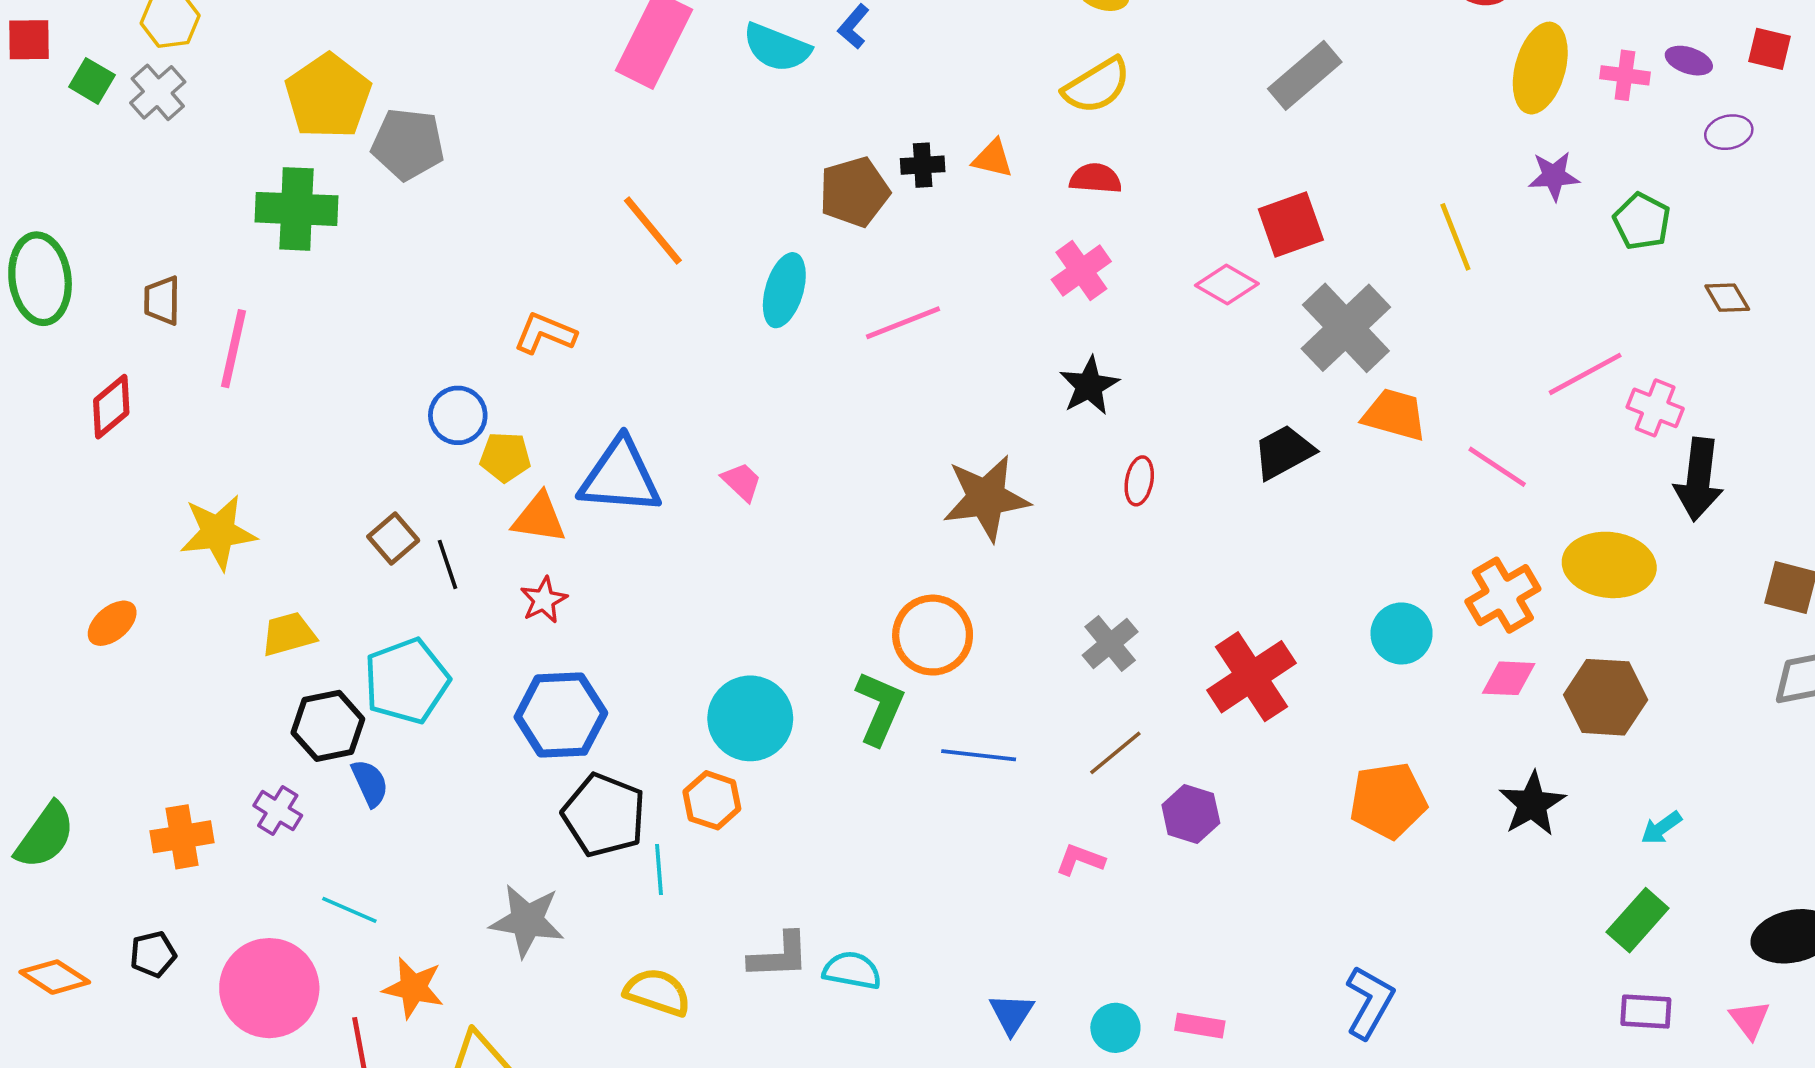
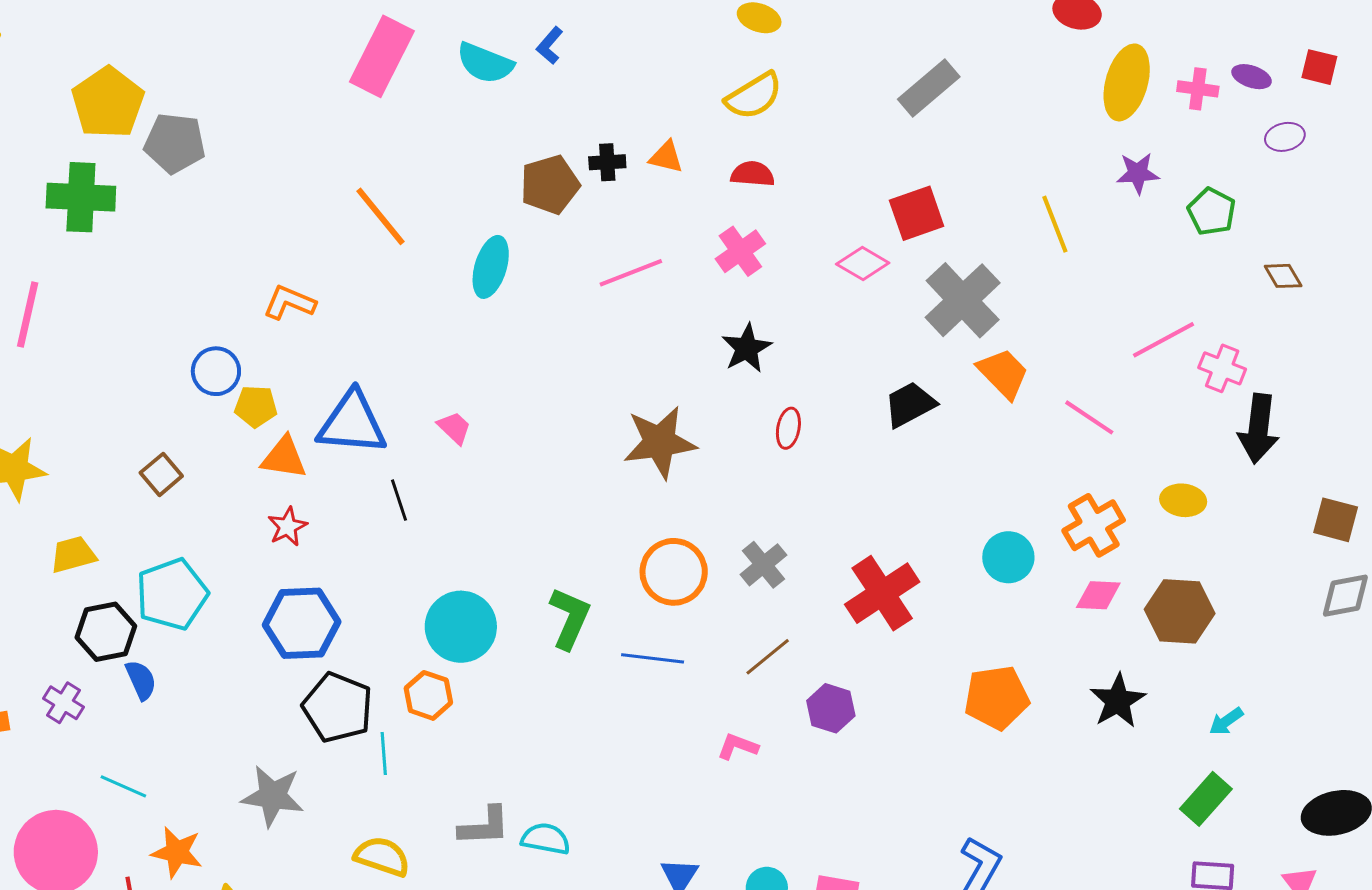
pink line: (903, 323) -> (631, 273), moved
orange trapezoid: (1395, 415) -> (1003, 373), turned 30
black line: (447, 564) -> (399, 500), moved
yellow ellipse: (1609, 565) -> (1183, 500), size x0.6
orange circle: (933, 635) -> (674, 572), moved

